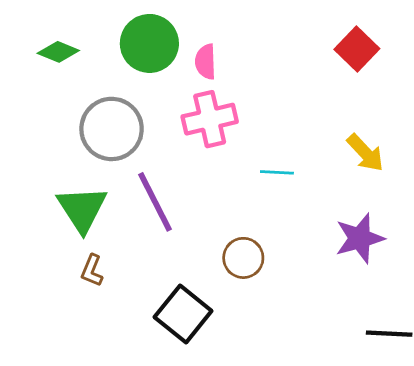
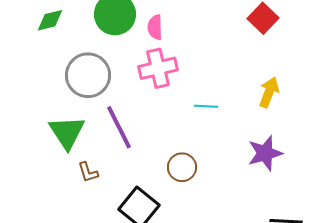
green diamond: (58, 52) -> (50, 20), turned -36
yellow arrow: (365, 153) -> (269, 92), turned -116
brown L-shape: (92, 271) -> (88, 172), moved, turned -40

